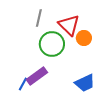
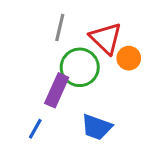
purple rectangle: (37, 76) -> (57, 90), moved, turned -30
blue trapezoid: (85, 83) -> (97, 127), moved, turned 45

